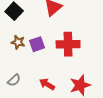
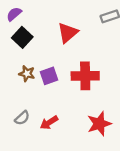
red arrow: (47, 84) -> (49, 123), moved, turned -63

